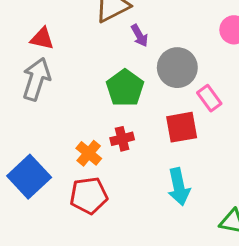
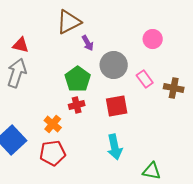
pink rectangle: (209, 98) -> (145, 79), moved
red cross: (122, 139) -> (77, 105), moved

